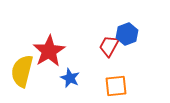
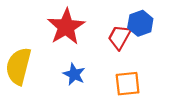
red star: (49, 51) -> (66, 27), moved

